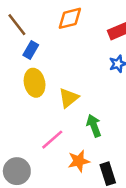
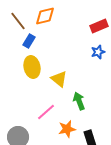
orange diamond: (70, 18) -> (45, 16), moved
yellow triangle: (69, 98) -> (59, 79), turned -42

